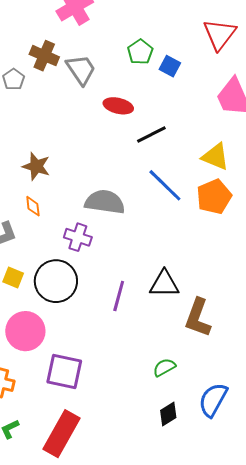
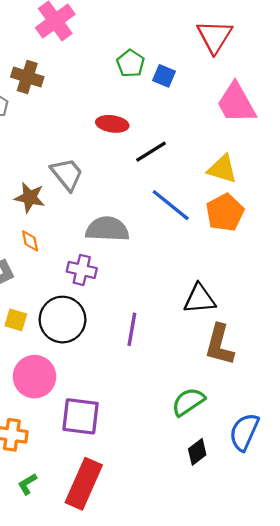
gray trapezoid: (81, 70) -> (67, 174), moved
black triangle: (164, 284) -> (200, 299), moved
green semicircle: (164, 367) -> (188, 402), size x1.4

